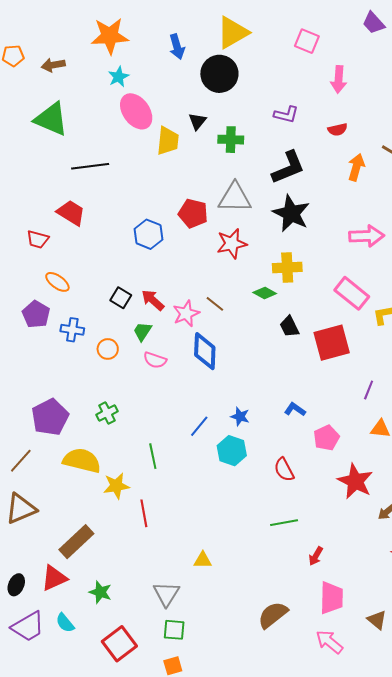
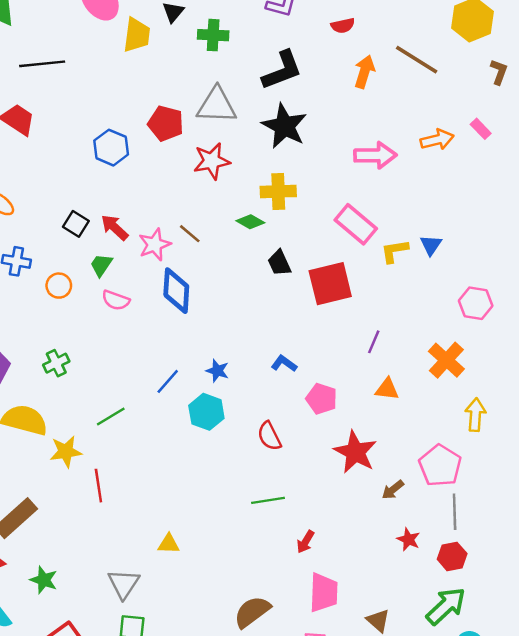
pink pentagon: (326, 438) -> (322, 399), turned -30
green line: (153, 456) -> (111, 417), turned 70

